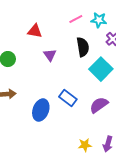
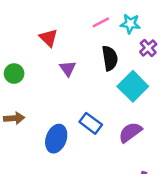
red triangle: (35, 31) -> (49, 38), turned 35

